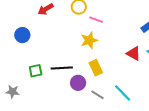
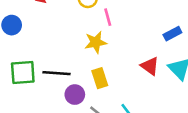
pink line: (96, 20) -> (108, 17), turned 48
green square: (36, 71) -> (23, 72), size x1.5

